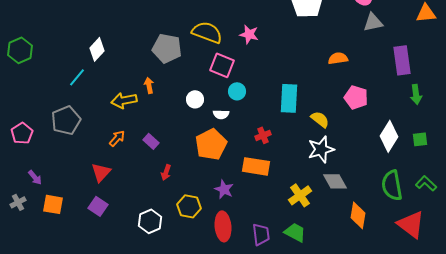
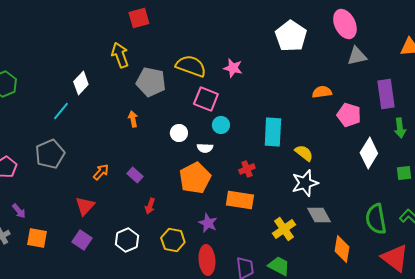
pink pentagon: (356, 97) -> (349, 115), moved
yellow arrow: (124, 100) -> (120, 55), moved, turned 80
white diamond: (389, 136) -> (369, 153), moved
white hexagon: (150, 221) -> (127, 240), moved

